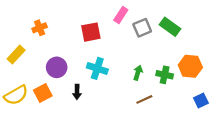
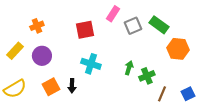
orange hexagon: (190, 66) -> (178, 49), moved
purple circle: (57, 67) -> (42, 56), moved
green cross: (165, 75) -> (147, 76), moved, turned -35
orange square: (43, 93) -> (51, 87), moved
brown line: (144, 99) -> (162, 94), moved, turned -42

